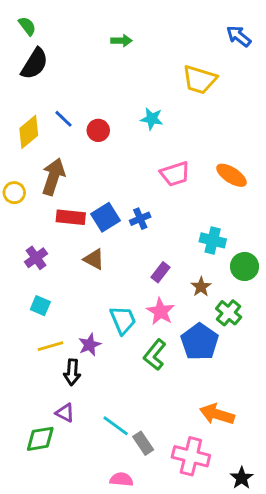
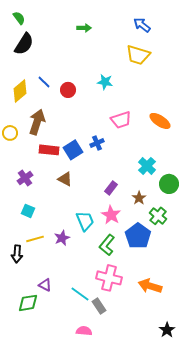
blue arrow: (239, 36) -> (142, 25), moved
blue cross: (140, 219) -> (97, 143), moved
cyan cross: (213, 240) -> (147, 166), turned 30
black arrow: (72, 372) -> (17, 254), moved
pink cross: (191, 456) -> (109, 278), moved

